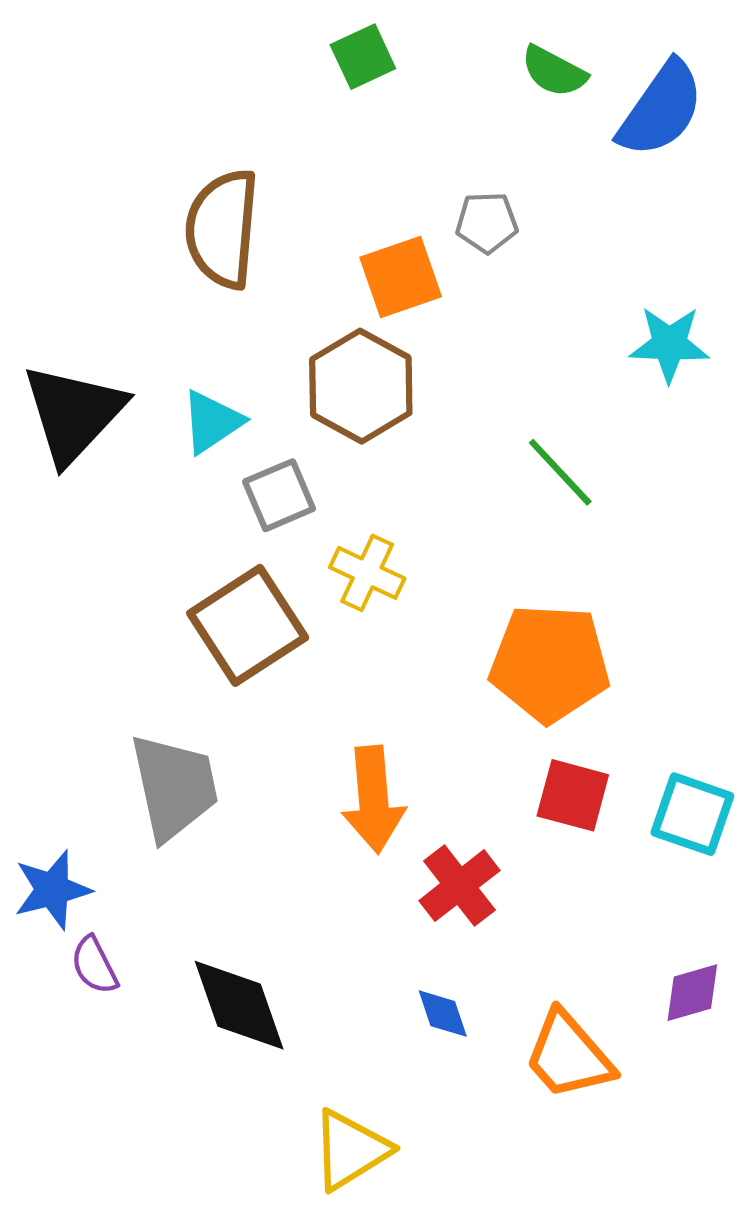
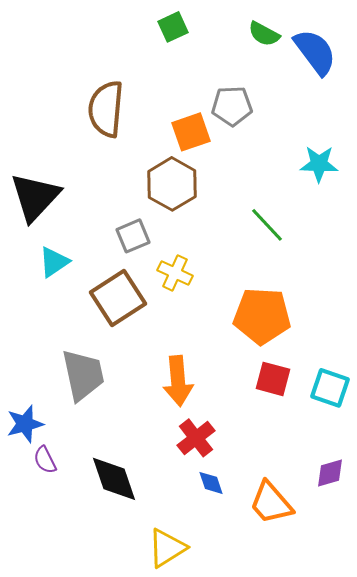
blue semicircle: (661, 109) -> (315, 52), turned -72
gray pentagon: (487, 222) -> (232, 106), size x1.4
cyan triangle: (212, 422) -> (54, 262), moved
red cross: (459, 886) -> (196, 438), moved

